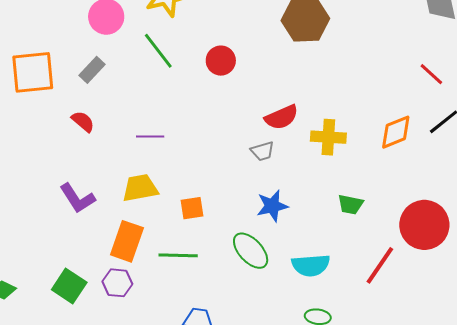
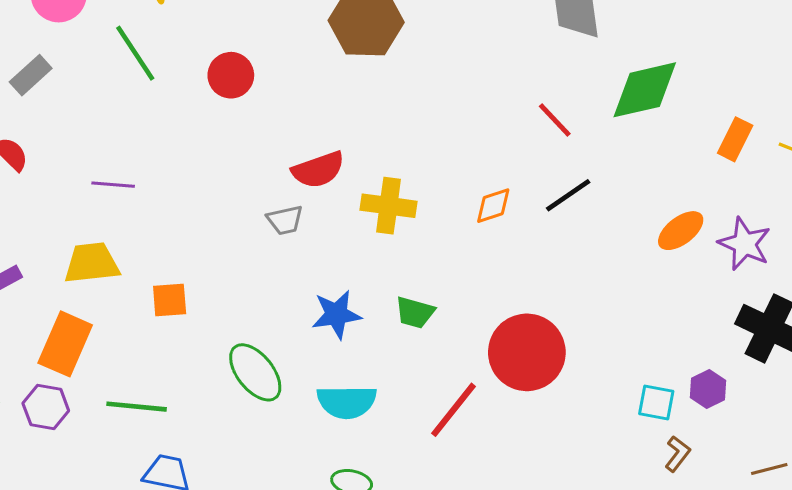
orange diamond: (396, 132) -> (493, 206), size x0.7
blue star: (272, 206) -> (336, 314), moved
green line: (178, 255) -> (137, 407), moved

